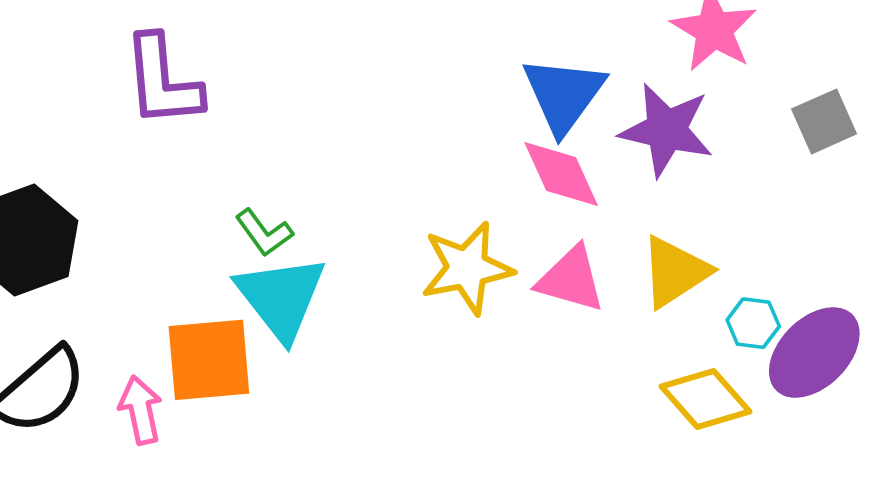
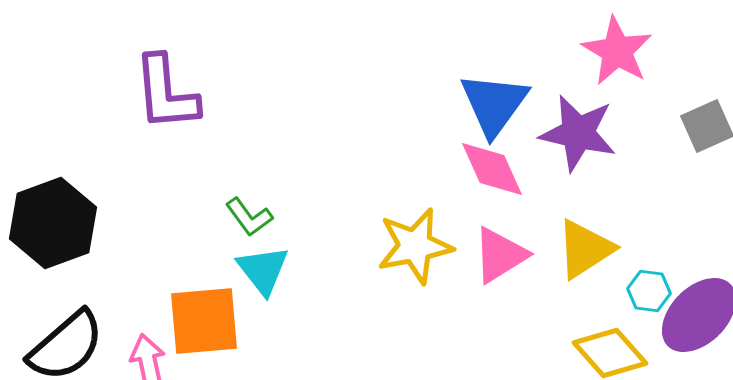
pink triangle: (571, 279) -> (500, 255), turned -48
cyan triangle: (281, 297) -> (263, 270), size x0.7

